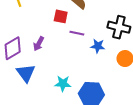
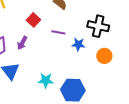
red square: (61, 16) -> (33, 20), moved, turned 32

